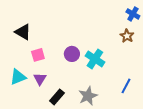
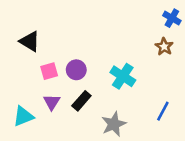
purple circle: (72, 54) -> (76, 70), moved
cyan triangle: (18, 77) -> (23, 116), moved
black rectangle: (57, 97) -> (81, 101), moved

